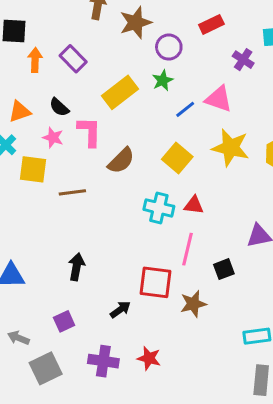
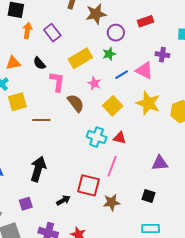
purple cross: (243, 60) -> (162, 55), moved, turned -32
pink star: (53, 138) -> (94, 83), moved
brown semicircle: (121, 161) -> (76, 103), turned -90
yellow square: (33, 169) -> (17, 102), turned -30
black arrow: (77, 267) -> (38, 169), size x1.4
black square: (224, 269) -> (149, 196), moved, turned 32

